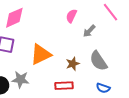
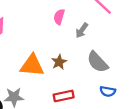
orange triangle: (41, 54) -> (32, 65), turned 40
brown star: (73, 64) -> (59, 62), moved

